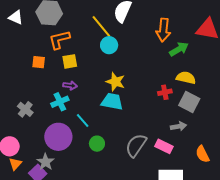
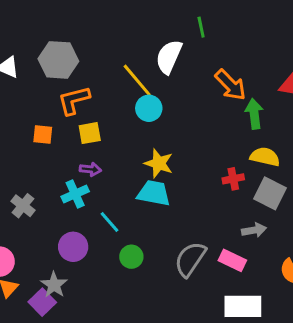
orange arrow: (163, 30) -> (230, 85), turned -50
green arrow: (179, 49) -> (254, 114), turned -66
purple circle: (58, 137) -> (73, 247), size x0.7

